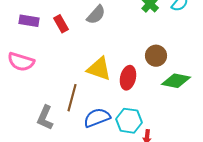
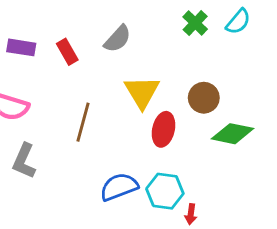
yellow triangle: (99, 69) -> (142, 92), moved, turned 40
brown line: (72, 98) -> (83, 122), moved
gray L-shape: (45, 118) -> (24, 161), moved

